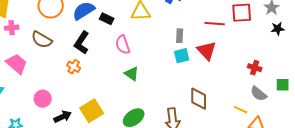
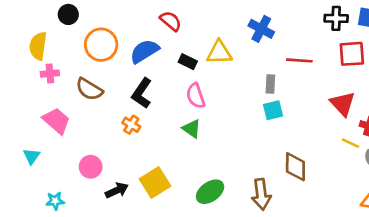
black rectangle: (107, 19) -> (188, 62), moved
red line: (215, 24) -> (299, 60), moved
red triangle: (207, 51) -> (343, 104), moved
green triangle: (132, 74) -> (192, 129), moved
yellow line: (241, 110) -> (351, 143), moved

